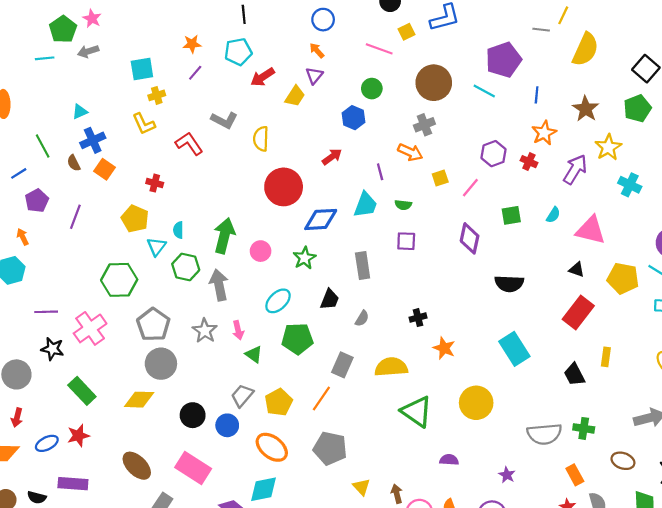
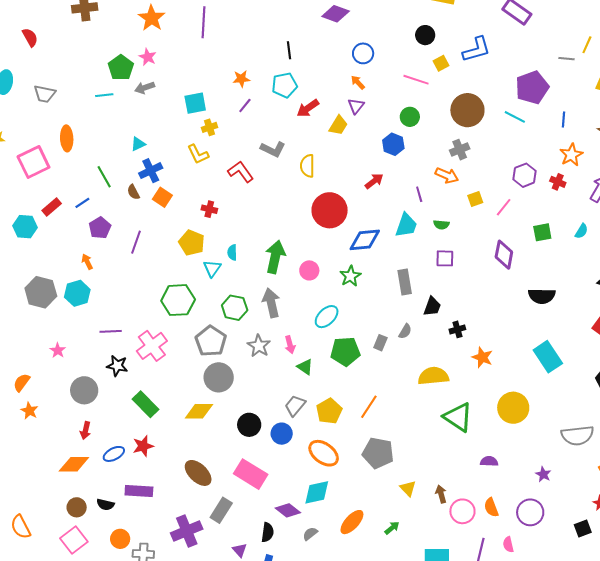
green hexagon: (186, 267) -> (235, 308), moved
black trapezoid: (330, 299) -> (432, 307), moved
gray rectangle: (342, 365) -> (380, 343), moved, size x0.7

